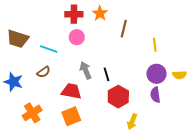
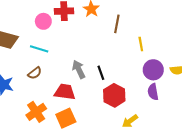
pink circle: (77, 37) -> (43, 21), moved
yellow line: (155, 45) -> (141, 44), moved
orange cross: (32, 113) -> (36, 112), moved
yellow arrow: (132, 122) -> (130, 121), turned 35

